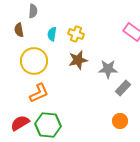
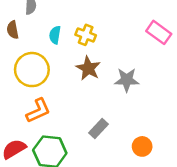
brown star: (78, 60) -> (88, 68), turned -30
gray rectangle: (123, 88) -> (99, 129), moved

